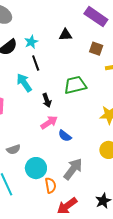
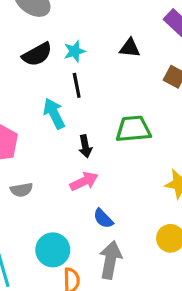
blue semicircle: (65, 136) -> (103, 219), moved
gray semicircle: (13, 149) -> (21, 190), moved
gray arrow: (73, 169) -> (110, 260), turned -35

